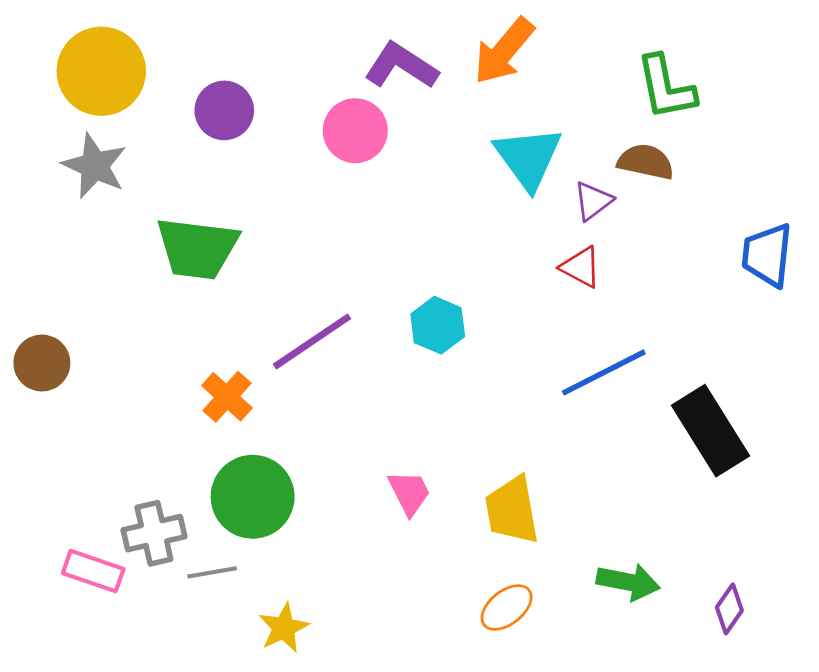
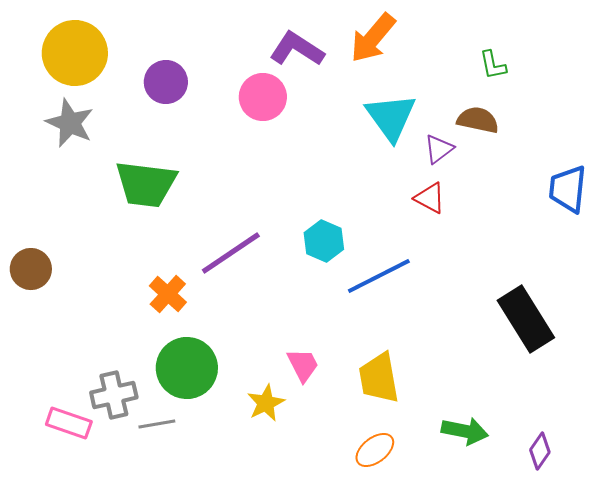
green L-shape: (666, 87) -> (493, 65), size x0.6
blue line: (604, 372) -> (379, 276), moved
yellow star: (284, 628) -> (266, 403), moved

